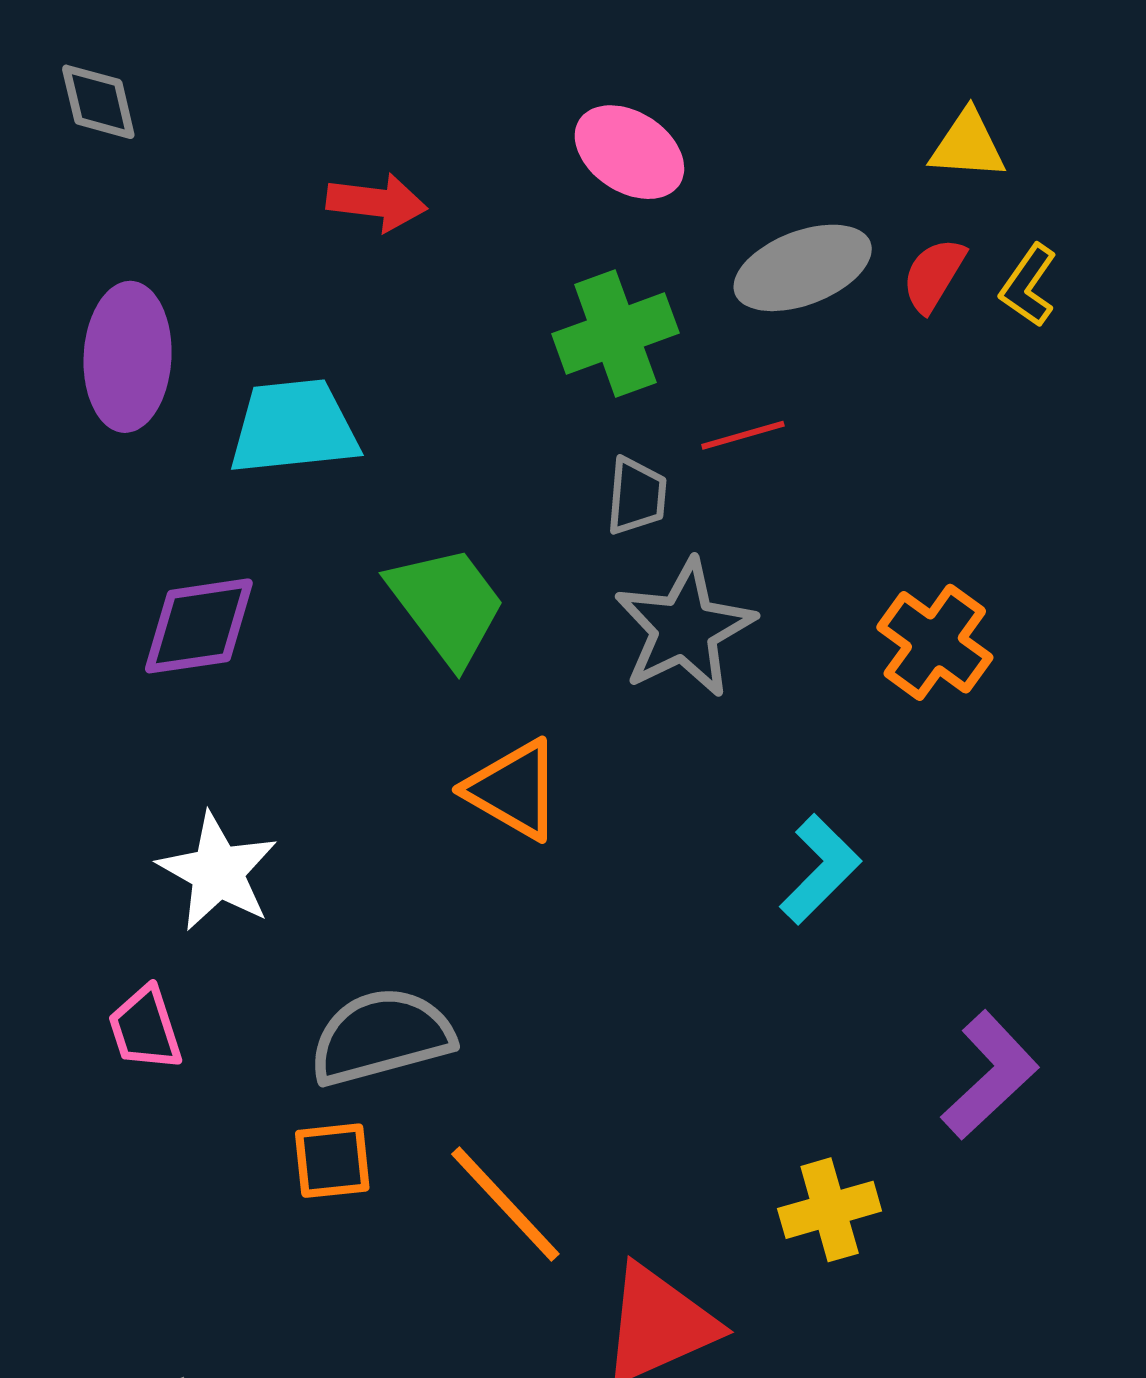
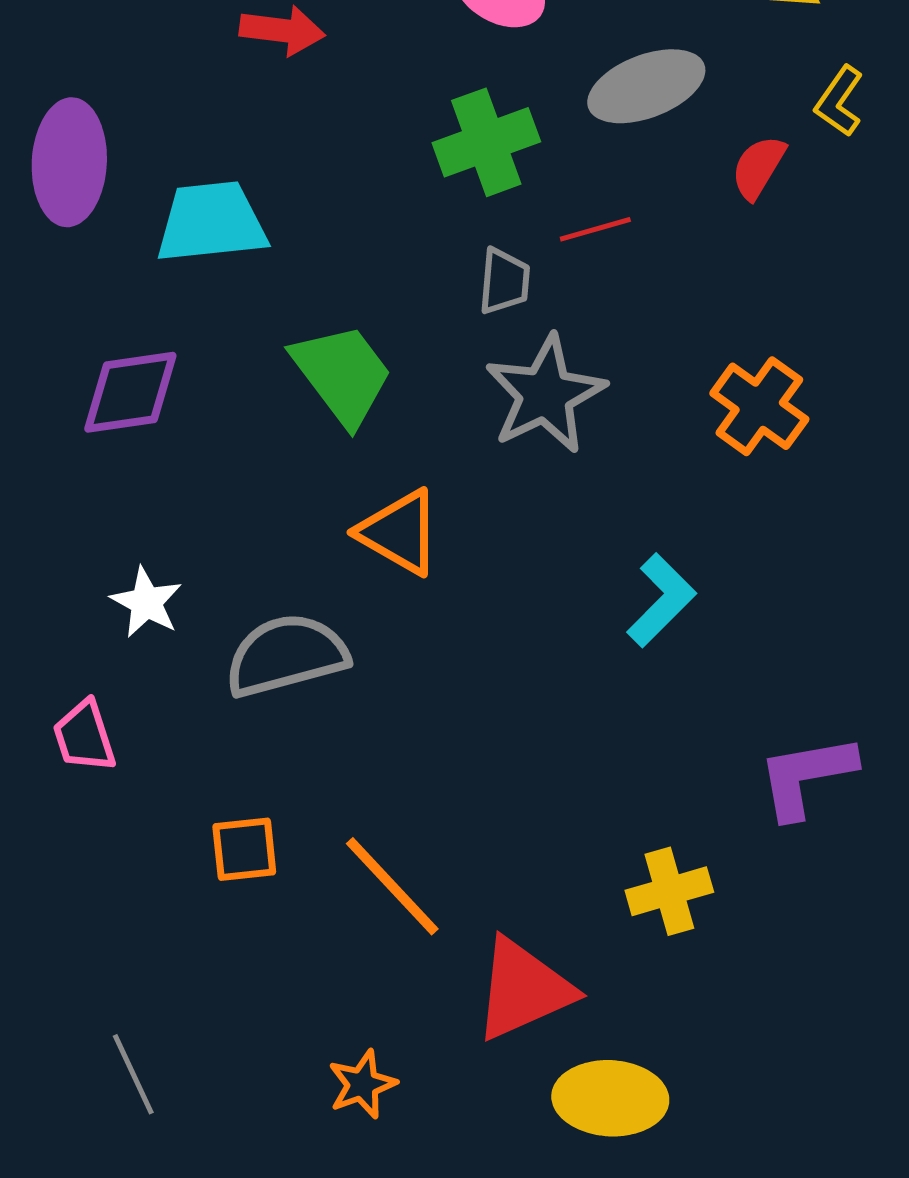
red semicircle: (934, 275) -> (758, 167), moved
white star: (218, 872) -> (146, 602), size x0.7
gray semicircle: (381, 1037) -> (286, 655), moved
purple L-shape: (990, 1075) -> (806, 776), turned -147

